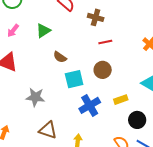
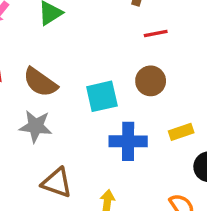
brown semicircle: (60, 57) -> (40, 82), moved, size x1.5
blue cross: (90, 105) -> (128, 141), turned 30

